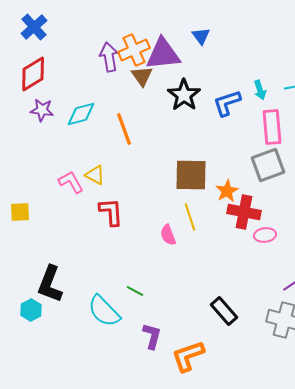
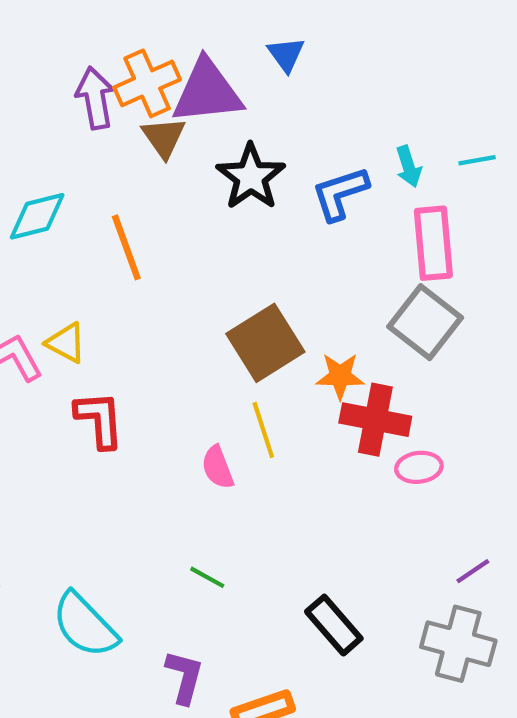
gray square: (268, 165) -> (425, 322), turned -32
brown square: (191, 175) -> (265, 343), turned -33
orange star: (227, 191) -> (340, 376), turned 30
green line: (135, 291) -> (207, 577), moved

